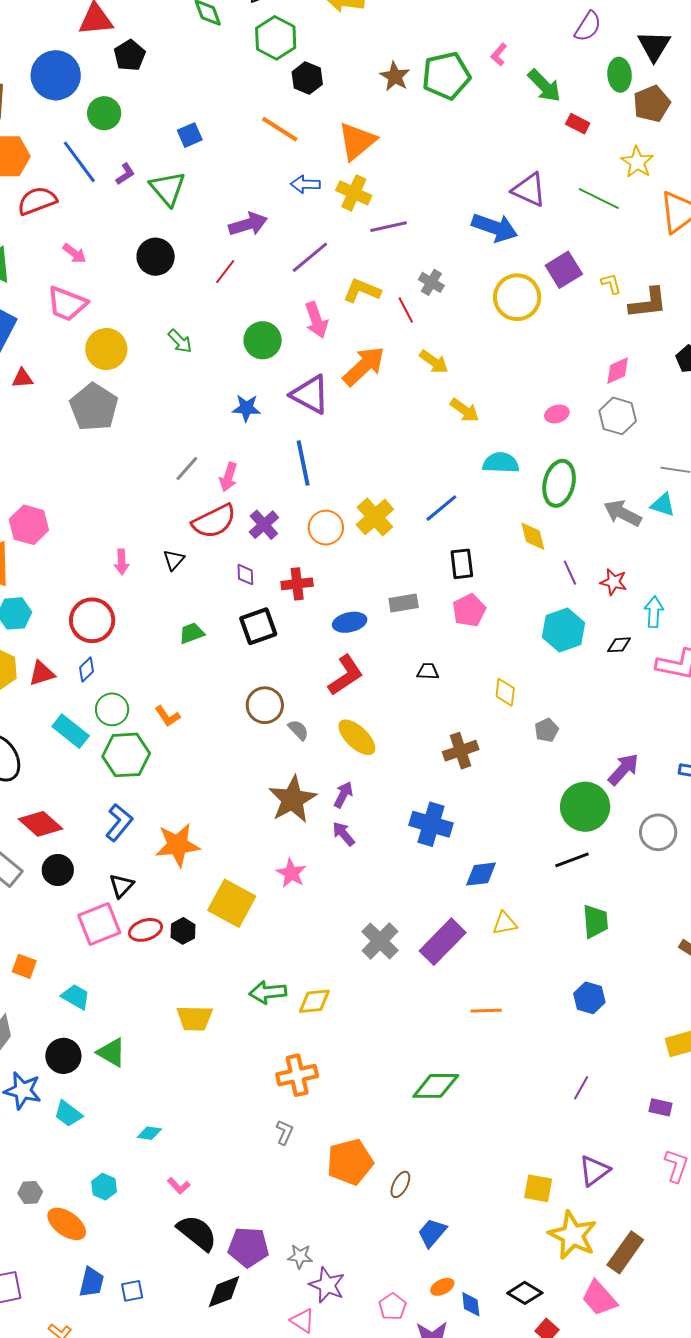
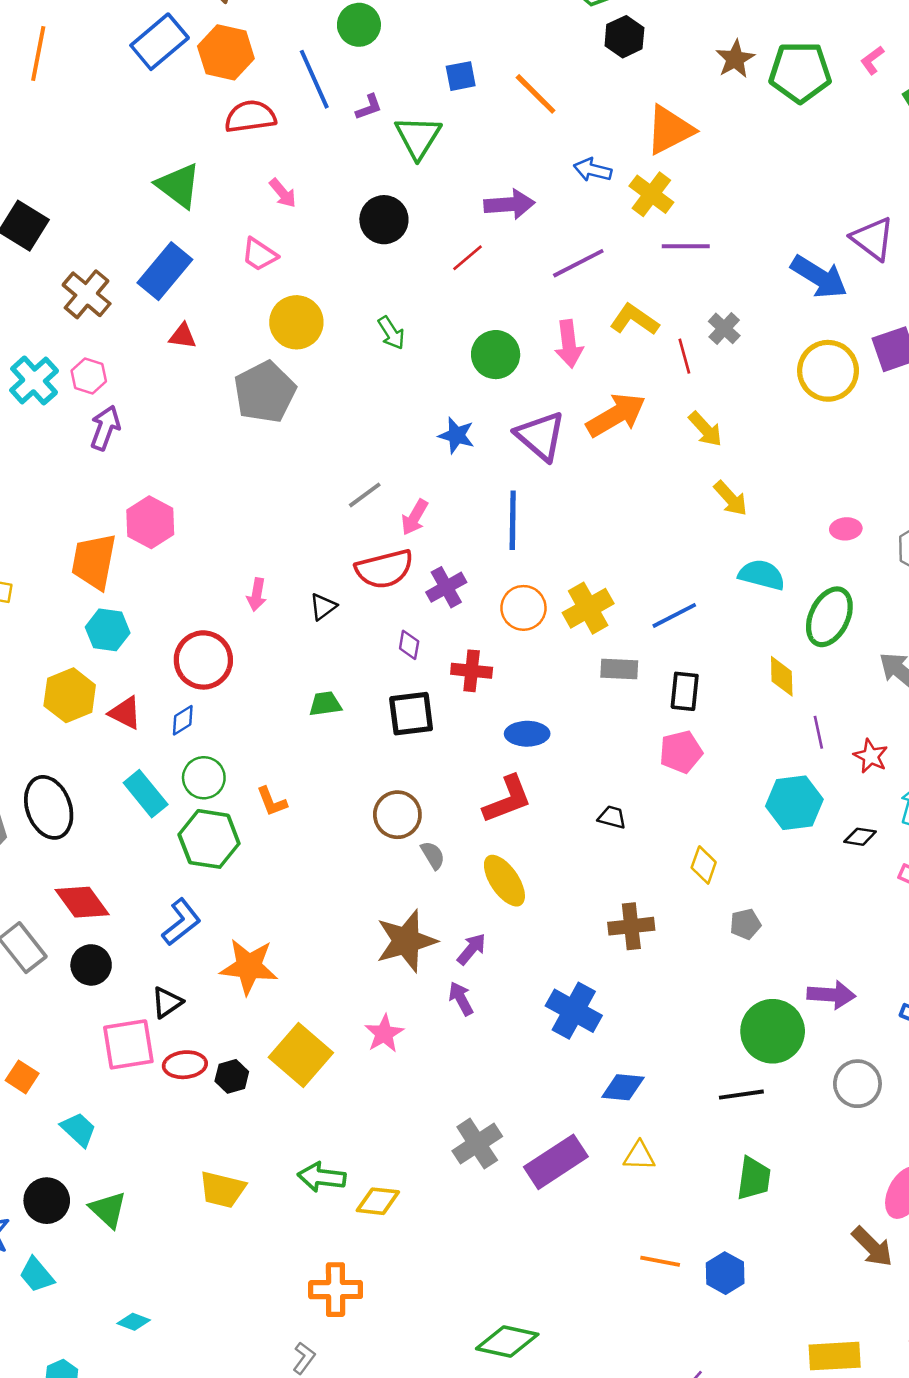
orange line: (280, 129) -> (536, 94), moved
pink trapezoid: (67, 304) -> (259, 254), size x0.7
gray rectangle: (404, 603) -> (619, 669), moved
red triangle: (42, 673) -> (125, 713), turned 32
purple arrow: (623, 769) -> (831, 995), turned 39
orange line: (486, 1011) -> (660, 1261), moved

